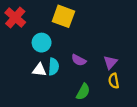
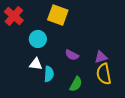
purple triangle: (110, 62) -> (101, 57), turned 32
cyan semicircle: (54, 67) -> (49, 74), moved
yellow semicircle: (114, 81) -> (104, 74), size x1.5

